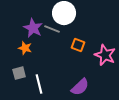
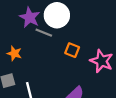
purple star: (33, 28) -> (30, 17), moved

